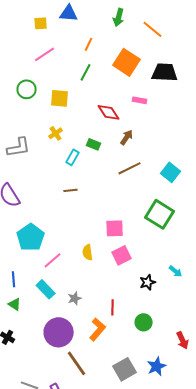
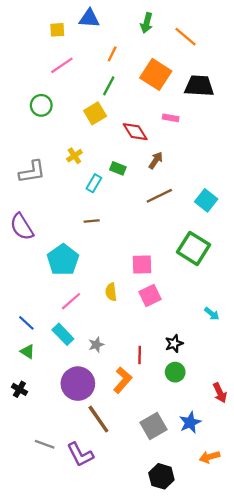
yellow square: (60, 98) -> (95, 113), moved, turned -36
cyan pentagon: (31, 237) -> (63, 260), moved
blue line: (14, 279) -> (26, 323), turned -42
black star: (148, 282) -> (174, 344), moved

